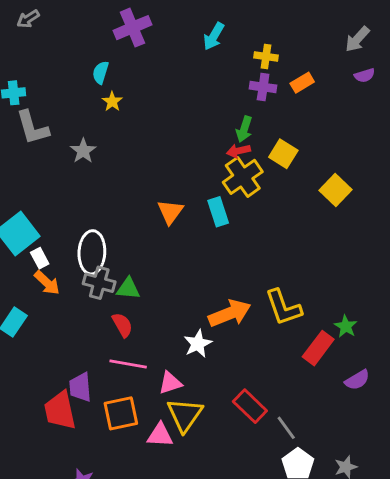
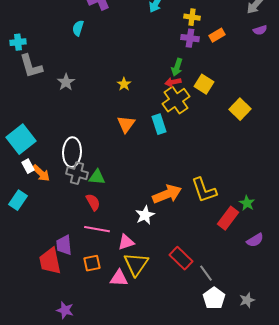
yellow star: (112, 102) -> (124, 84), moved
white rectangle: (40, 258) -> (28, 166), moved
orange square: (121, 413) -> (92, 263), size x0.7

